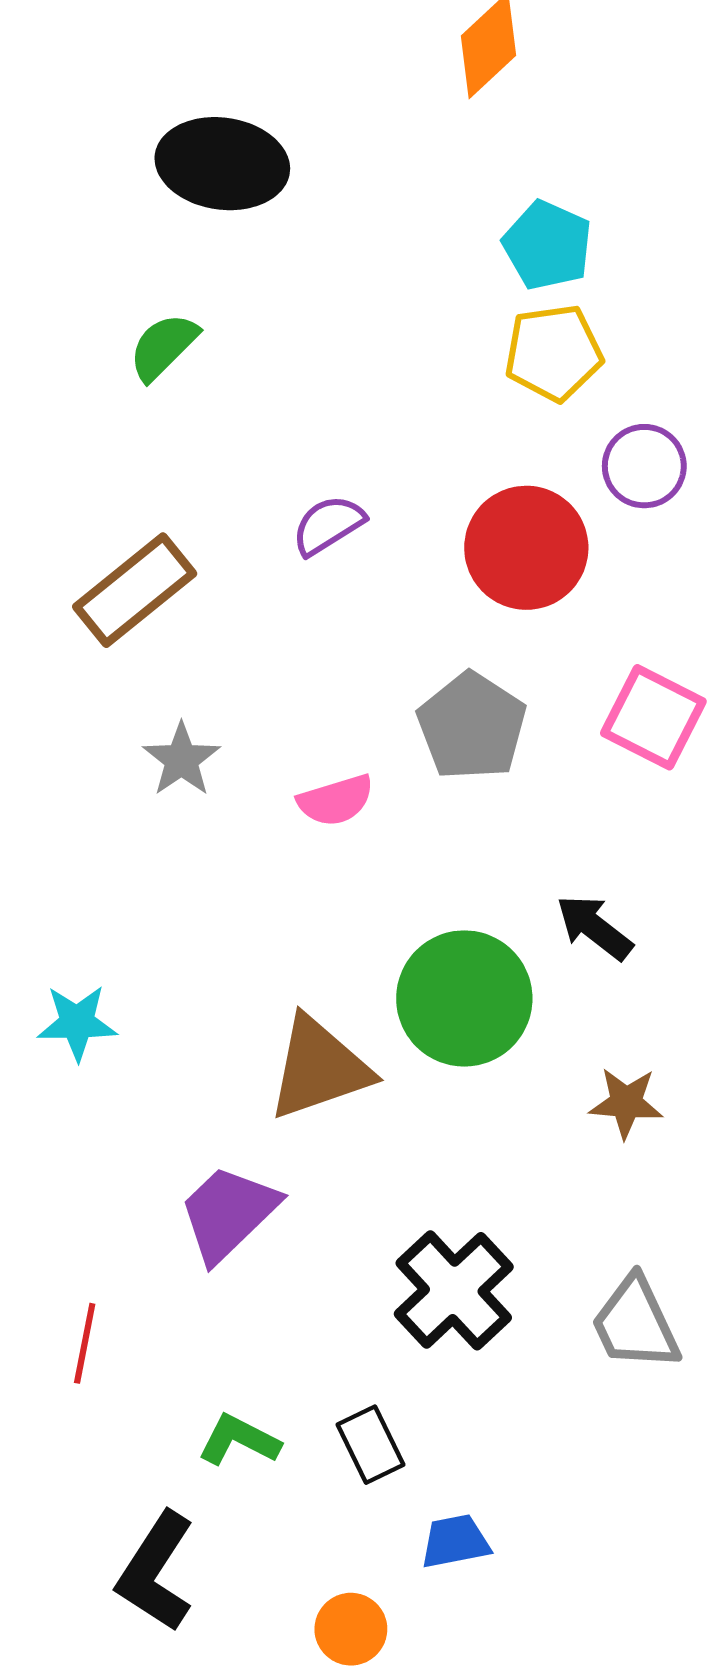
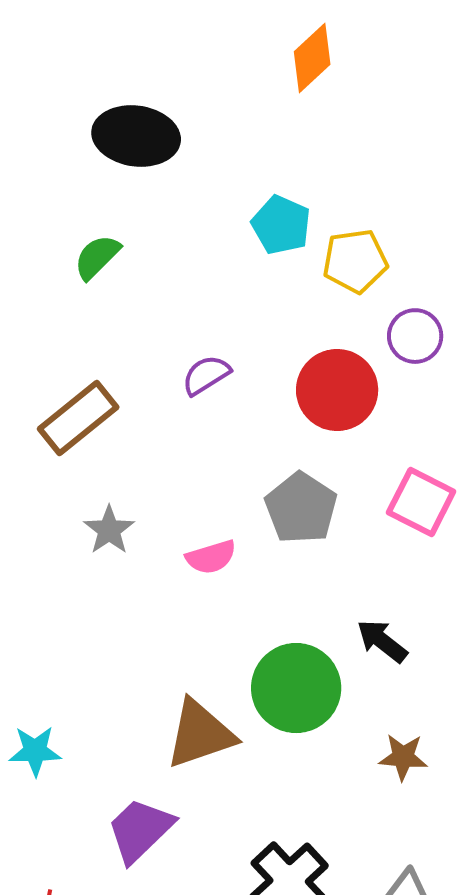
cyan pentagon: (547, 245) -> (281, 225), moved
cyan star: (77, 1023) -> (35, 751), moved

